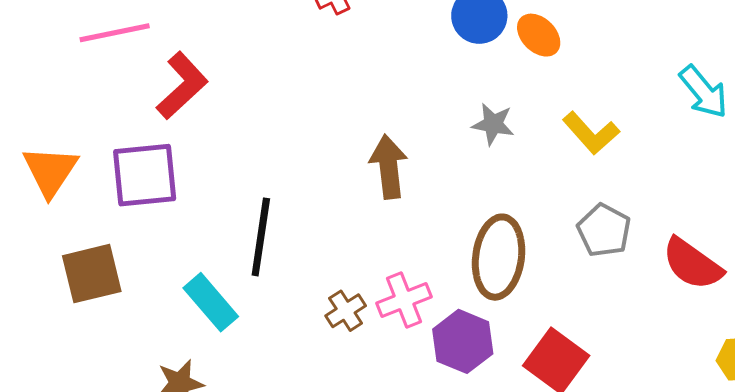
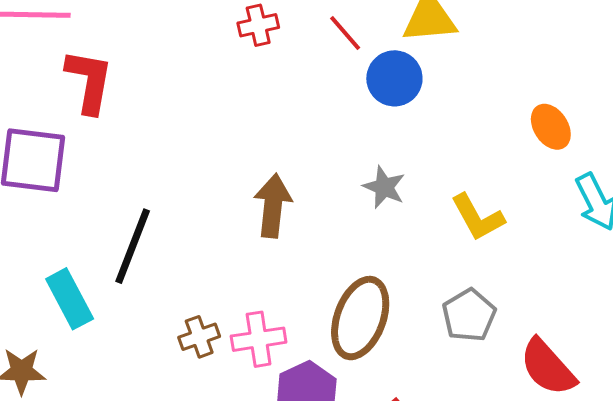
orange ellipse: (539, 35) -> (551, 127), moved
red L-shape: (182, 86) -> (89, 81), turned -50

